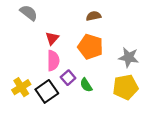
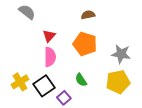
purple square: (68, 78) -> (64, 98), moved

